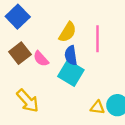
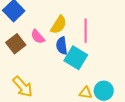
pink semicircle: (41, 59) -> (38, 37), moved
cyan square: (71, 73) -> (76, 58), moved

